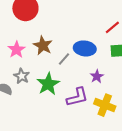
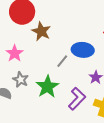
brown star: (43, 45) -> (41, 31), moved
purple L-shape: (77, 97) -> (77, 99), turned -30

